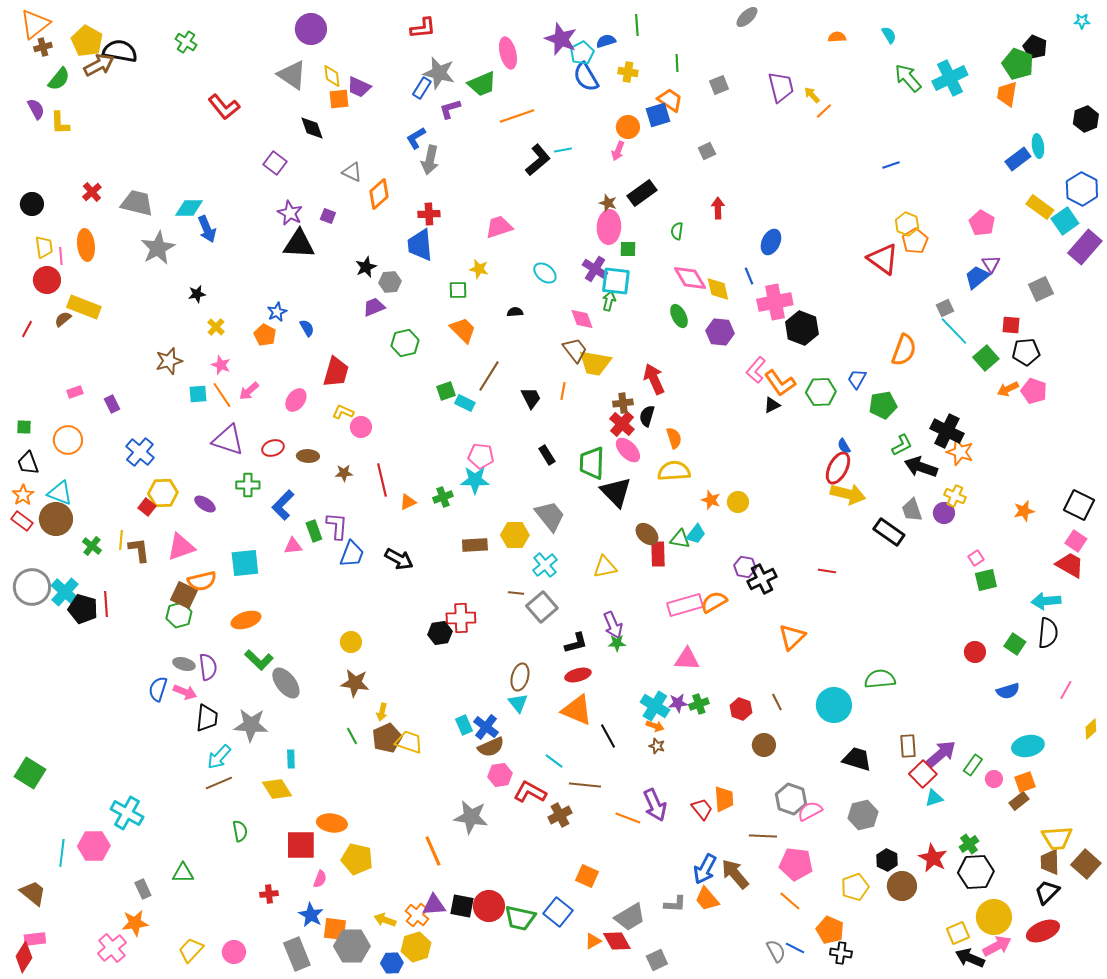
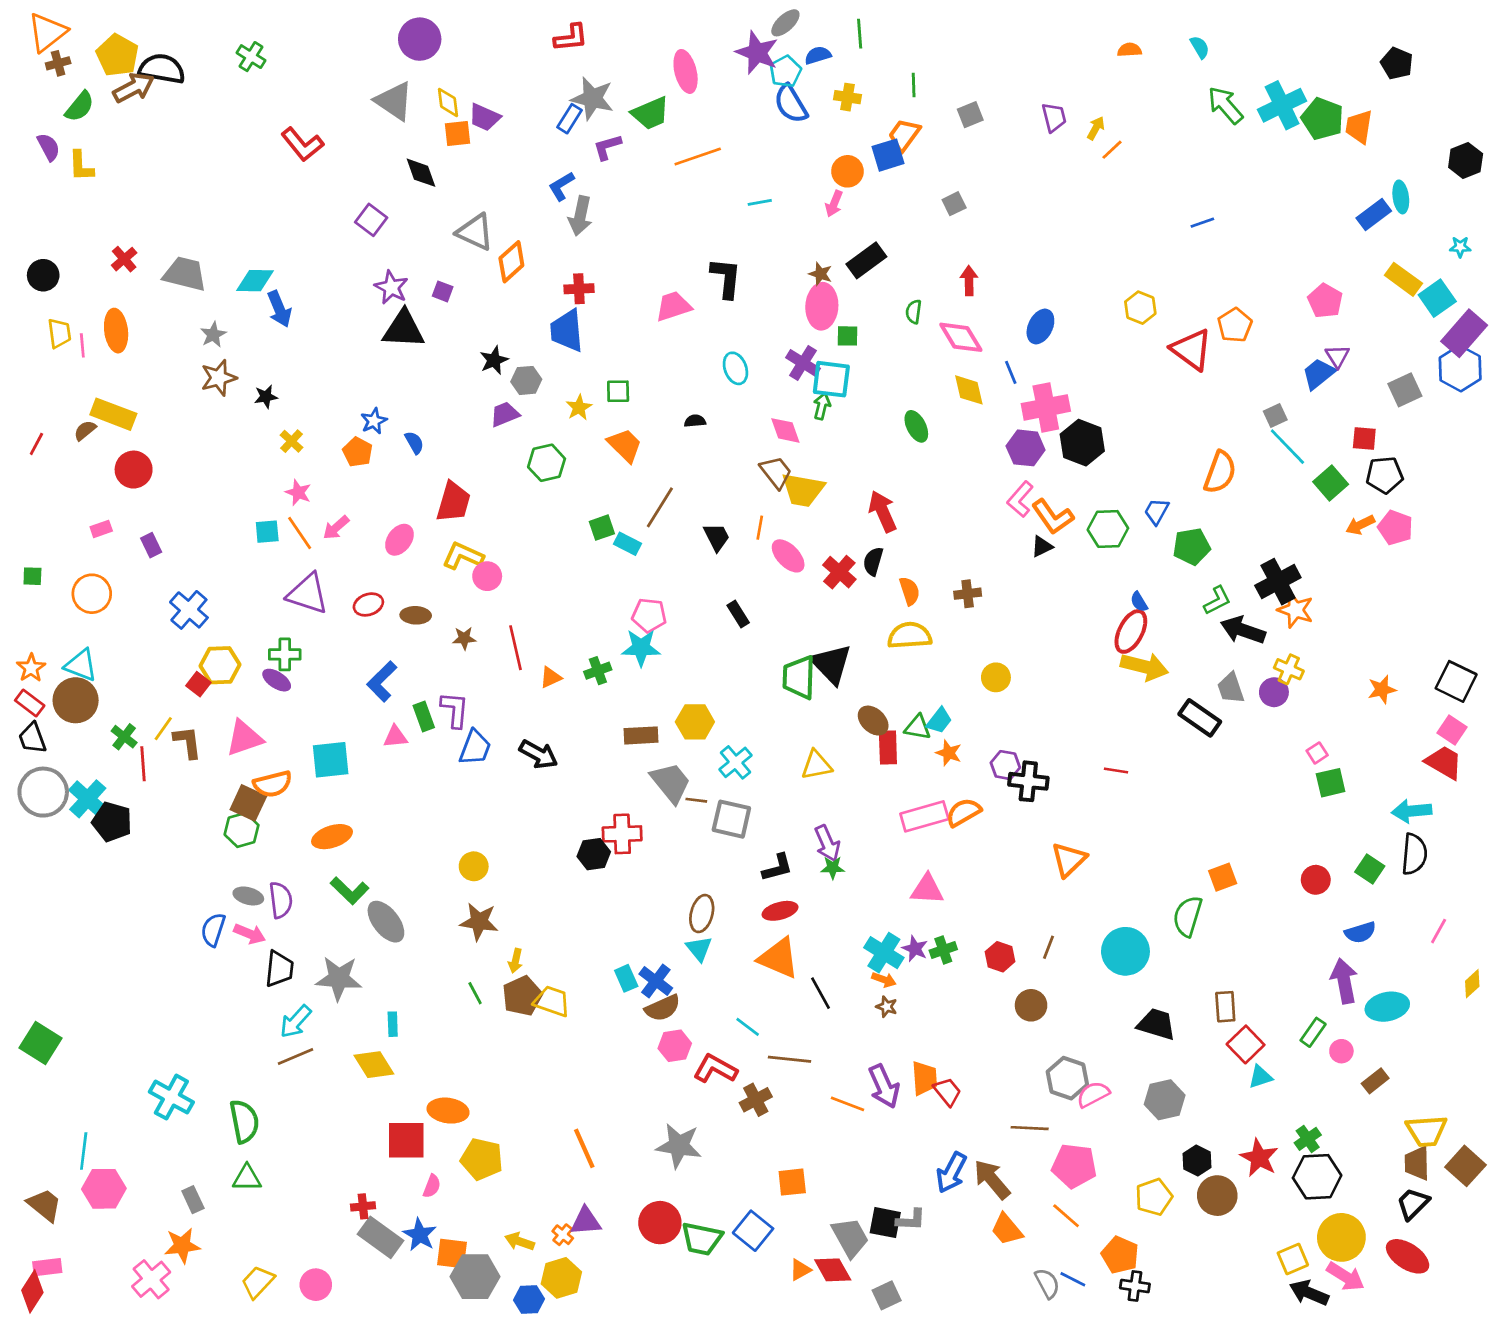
gray ellipse: (747, 17) -> (785, 23), moved
cyan star: (1082, 21) -> (1460, 247), moved
green pentagon: (1018, 64) -> (1323, 119), moved
purple trapezoid: (781, 87) -> (1054, 117), size x0.7
yellow arrow: (812, 95) -> (1096, 128), turned 72
orange trapezoid: (670, 100) -> (904, 135), turned -88
black L-shape: (538, 160) -> (726, 278), moved, turned -44
gray triangle: (352, 172) -> (475, 232), size x1.4
blue hexagon: (1082, 189) -> (1460, 368), moved
yellow hexagon: (907, 224) -> (1140, 308), moved
gray star: (158, 248) -> (213, 335), size x0.6
yellow star: (479, 269) -> (579, 407), moved, turned 30
cyan ellipse: (545, 273) -> (735, 368), turned 30
pink diamond: (690, 278) -> (961, 337), moved
red circle: (47, 280) -> (134, 470), moved
purple hexagon: (720, 332) -> (1026, 448), moved
brown star: (169, 361) -> (219, 378), moved
brown cross: (623, 403) -> (968, 594), moved
yellow L-shape: (343, 412) -> (463, 556), size x1.4
black cross: (947, 431) -> (1278, 582), turned 36
pink ellipse: (628, 450) -> (788, 556), moved
black trapezoid: (28, 463) -> (32, 738), moved
green trapezoid: (592, 463) -> (799, 677), moved
green cross: (248, 485) -> (285, 654), moved
orange star: (711, 500) -> (949, 753), moved
gray trapezoid: (550, 516) -> (671, 783), moved
yellow line: (121, 540) -> (163, 729), turned 30
black cross: (762, 579) -> (1028, 781), turned 32
red line: (106, 604) -> (143, 764), moved
gray square: (542, 607) -> (731, 819), turned -36
green semicircle: (880, 679) -> (1188, 916), turned -68
brown line: (777, 702) -> (1049, 947), turned 48
purple star: (678, 703) -> (915, 949), turned 30
purple arrow: (941, 754) -> (1344, 981), moved, turned -60
orange square: (1025, 782) -> (1223, 877), moved
orange trapezoid: (724, 799) -> (924, 1078), moved
gray star: (471, 817) -> (679, 1146), moved
green semicircle: (240, 831) -> (244, 1121), moved, size x1.5
pink hexagon: (94, 846) -> (104, 1189), moved
orange square: (587, 876) -> (792, 1182), turned -30
orange trapezoid: (707, 899) -> (1007, 1229), moved
black square: (462, 906) -> (885, 1223), moved
orange cross: (417, 915) -> (563, 1235), size x0.7
gray trapezoid: (630, 917) -> (850, 1237), turned -88
red ellipse: (1043, 931) -> (1408, 1256), turned 56
pink arrow: (997, 946) -> (1345, 1277), turned 60
gray rectangle: (297, 954) -> (381, 1237), moved, turned -32

